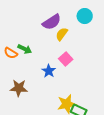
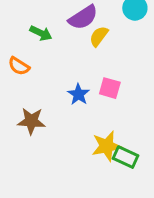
green arrow: (25, 49) -> (41, 33), moved
pink square: (66, 59) -> (110, 88), moved, turned -32

